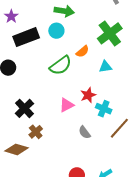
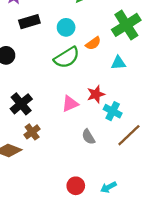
cyan circle: (56, 31) -> (66, 27), moved
black rectangle: (26, 37) -> (29, 22), size x0.7

